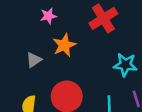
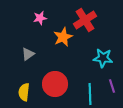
orange star: (64, 45) -> (63, 37), moved

